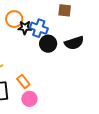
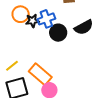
blue cross: (39, 28) -> (46, 19), turned -30
orange rectangle: (23, 82) -> (40, 74), size x1.6

